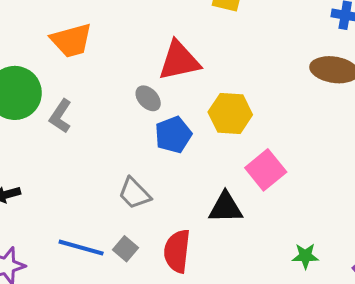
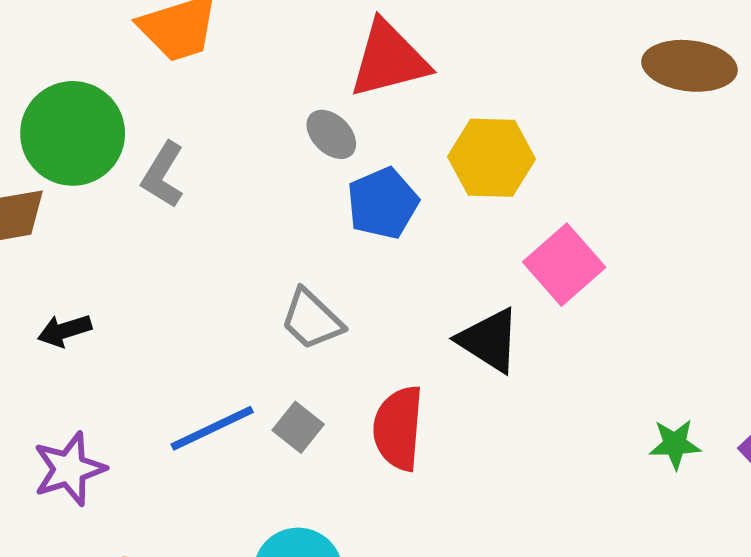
black triangle: (226, 208) -> (489, 340), turned 36
blue line: (81, 248) -> (212, 428), turned -39
green star: (305, 256) -> (675, 444), moved

